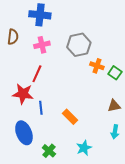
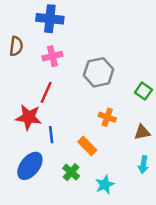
gray hexagon: (79, 45) -> (99, 72), moved
orange cross: (97, 66) -> (107, 117), moved
blue ellipse: (24, 133) -> (30, 166), turned 60
green cross: (49, 151) -> (71, 172), moved

